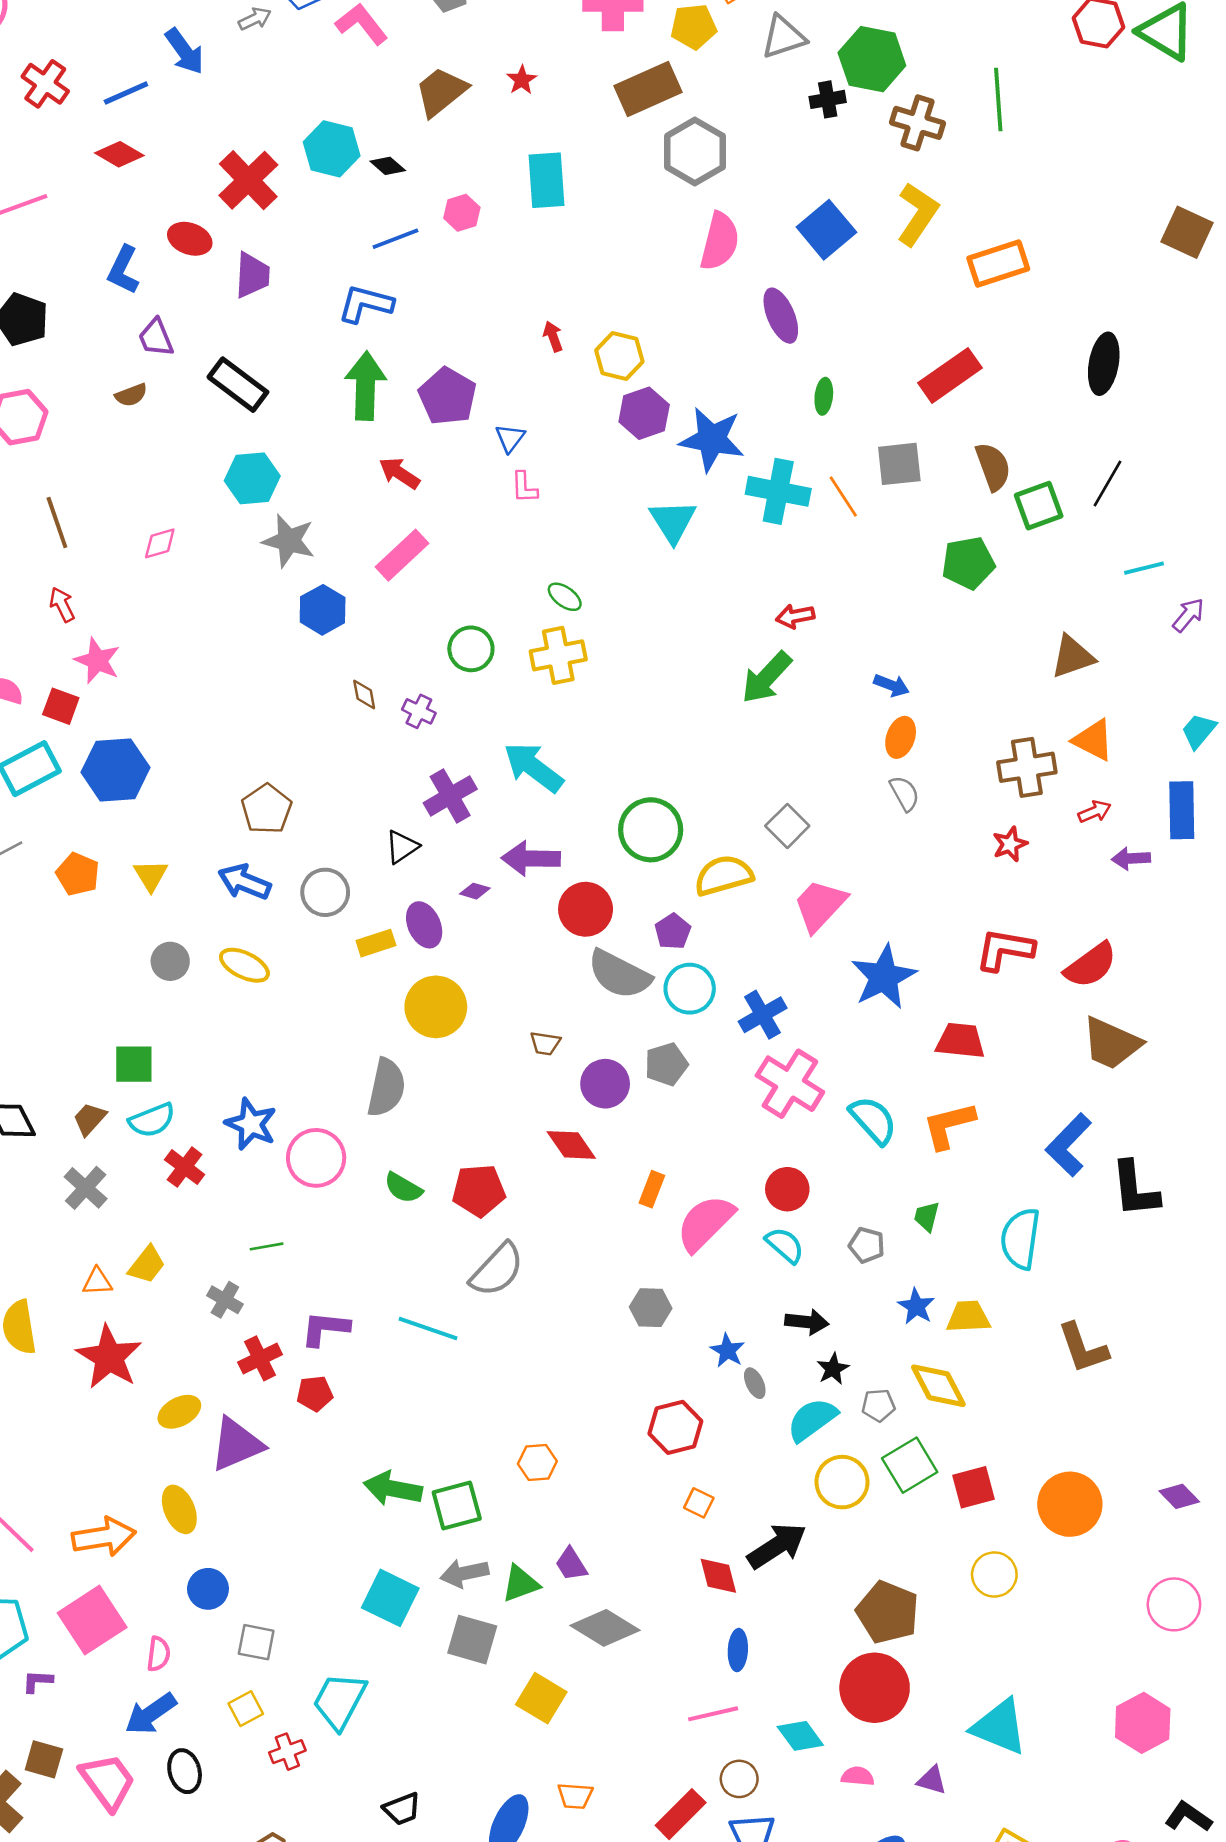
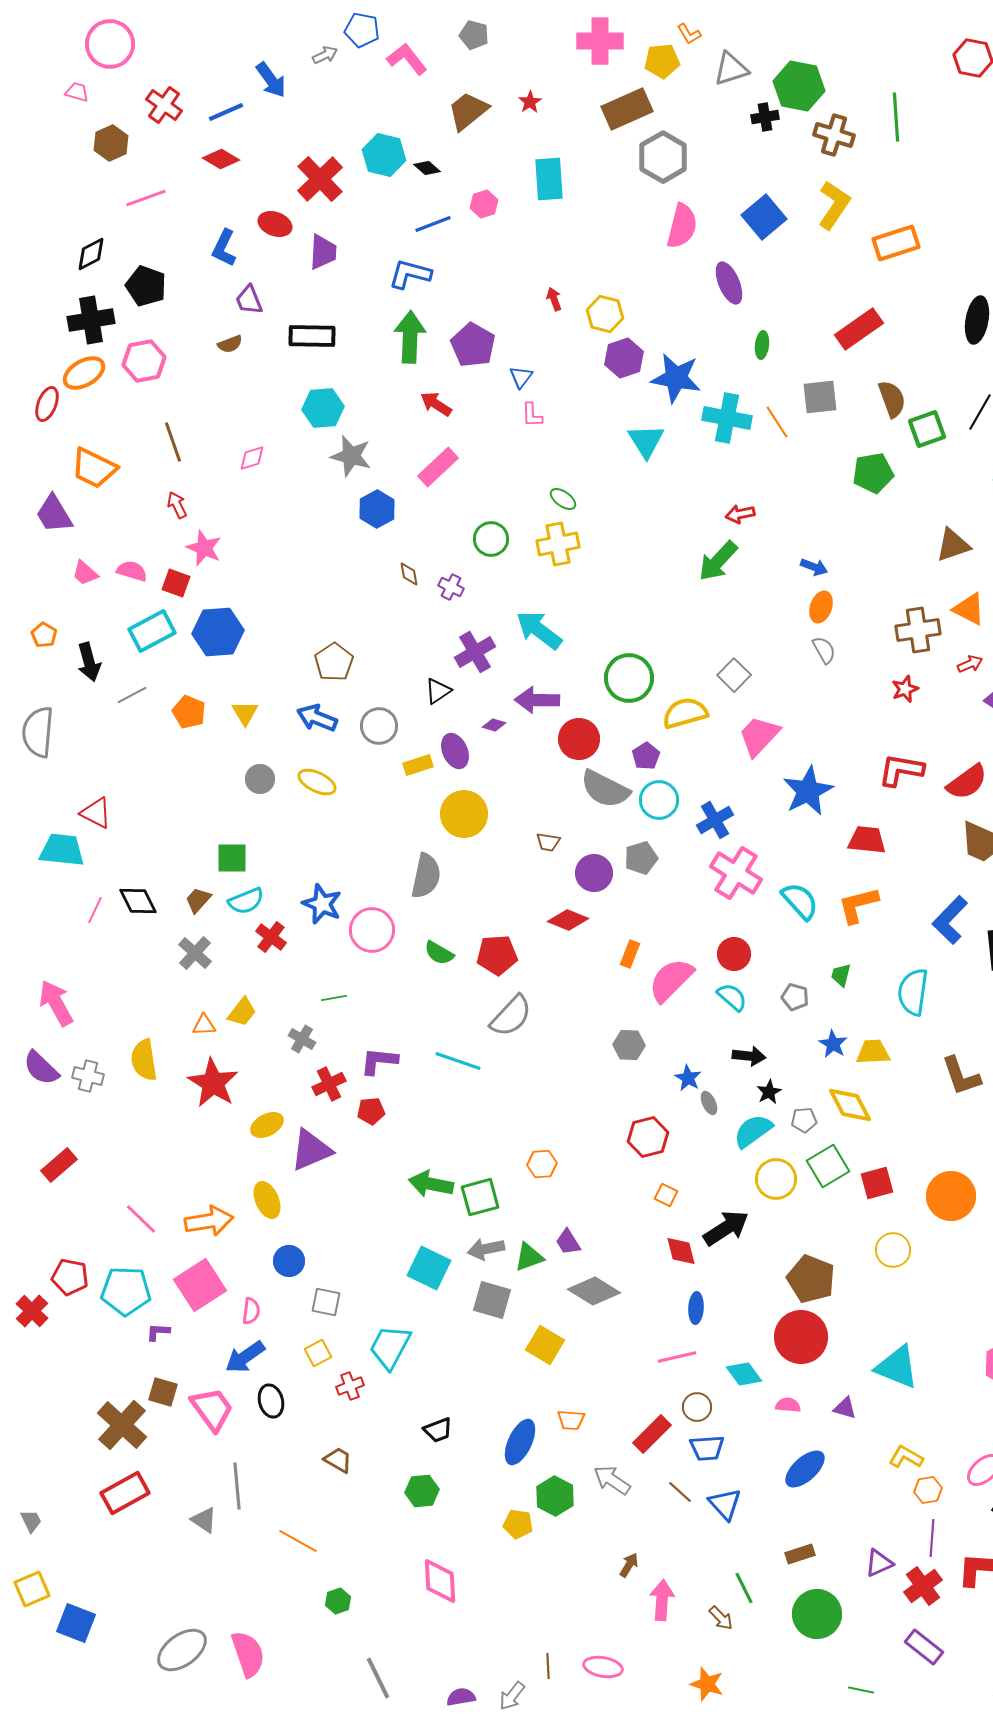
black rectangle: (238, 385) -> (312, 336), turned -36
red diamond: (571, 1145) -> (568, 920), turned -33

